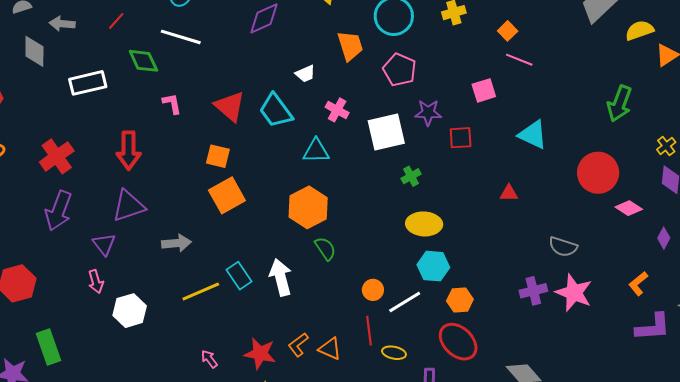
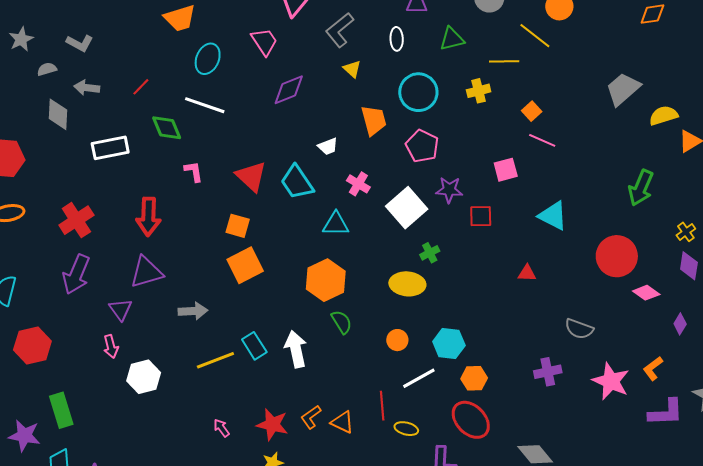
white square: (386, 132) -> (407, 208), turned -30
yellow ellipse: (424, 224) -> (407, 284), moved
orange circle: (373, 290) -> (397, 340), moved
pink star: (574, 293) -> (611, 381), moved

